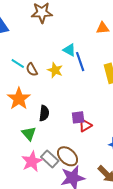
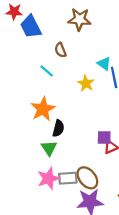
brown semicircle: (32, 70) -> (60, 50), moved
black semicircle: (44, 113) -> (58, 128), moved
gray rectangle: (50, 159) -> (68, 178), turned -54

